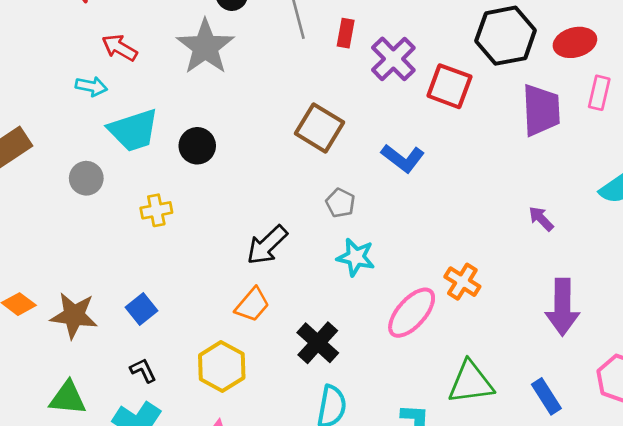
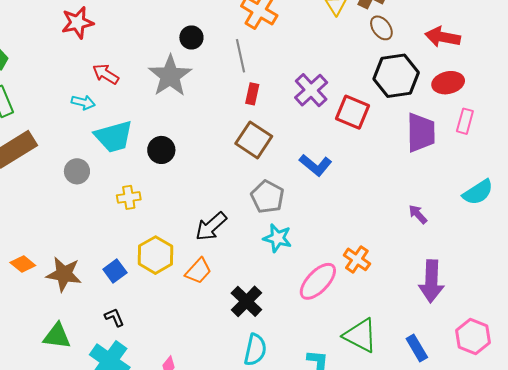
red rectangle: (346, 33) -> (252, 94), moved
gray pentagon: (340, 203) -> (267, 197), size x1.5
yellow hexagon: (222, 366) -> (156, 255), moved
green triangle: (471, 382) -> (360, 335), turned 33

